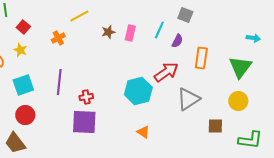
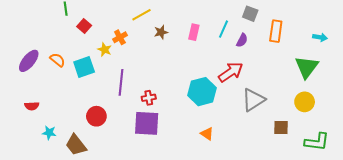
brown star: (108, 32) -> (161, 32), moved
yellow star: (20, 50) -> (105, 50), moved
orange rectangle: (201, 58) -> (276, 31), moved
cyan square: (23, 85) -> (84, 67), moved
red circle: (25, 115) -> (96, 116), moved

